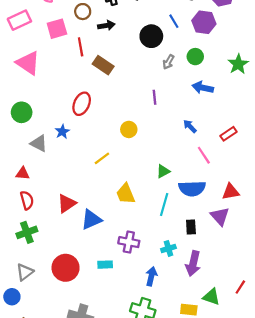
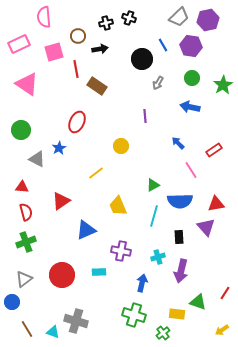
green circle: (195, 57) -> (192, 78), moved
red triangle: (67, 203) -> (61, 201), moved

